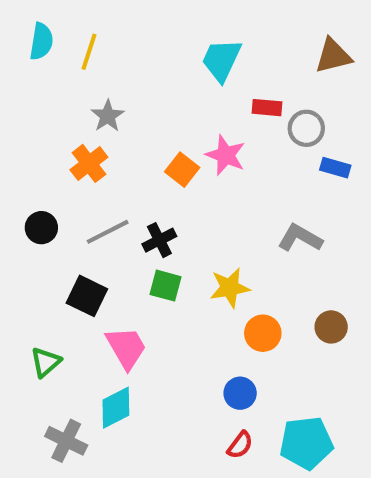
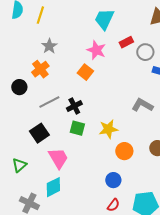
red rectangle: (267, 108) -> (126, 42), turned -32
pink star: (226, 155) -> (96, 50), moved
black circle: (41, 228) -> (19, 87), moved
black square: (87, 296) -> (39, 133), turned 30

